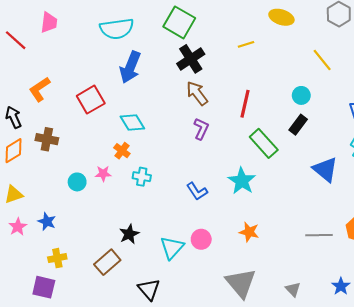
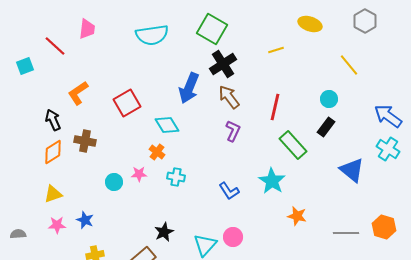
blue arrow: (130, 67) -> (189, 88), moved
pink star: (18, 227) -> (57, 225), turned 30
orange star: (249, 232) -> (297, 216), moved

